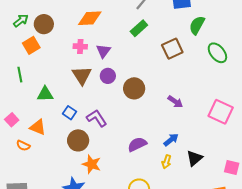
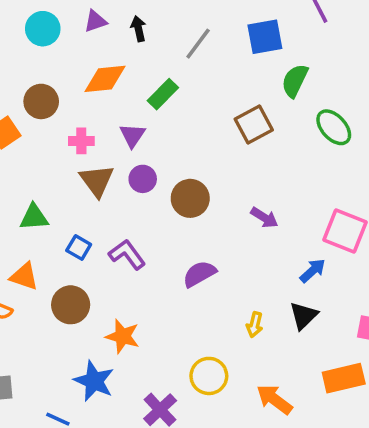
brown circle: (44, 24) -> (41, 101), moved
green rectangle: (139, 28) -> (163, 94), moved
pink cross: (80, 46) -> (81, 141), moved
brown circle: (78, 140) -> (71, 305), moved
blue arrow: (171, 140) -> (313, 271), moved
purple semicircle: (137, 144) -> (199, 274), moved

